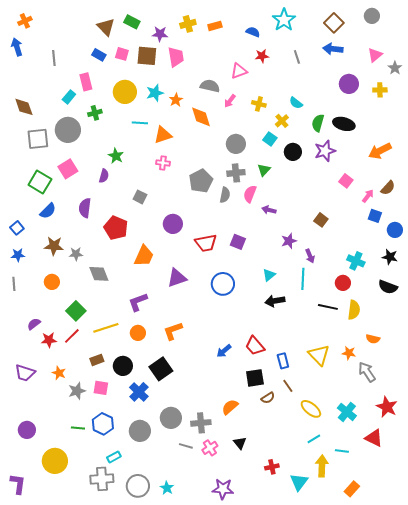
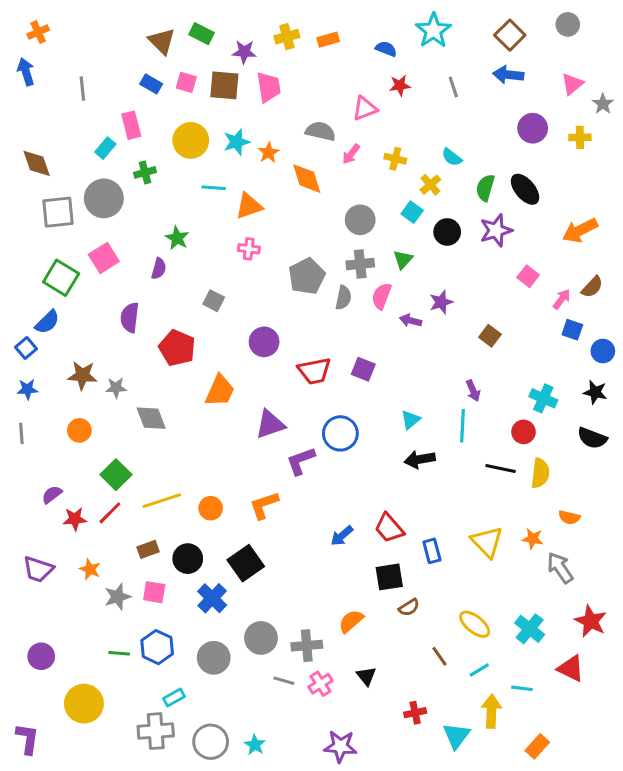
black ellipse: (344, 124) -> (525, 189), turned 35
blue semicircle: (48, 211) -> (47, 322), moved
purple star: (289, 241) -> (441, 302), moved
purple L-shape: (138, 302) -> (301, 461), moved
brown line: (288, 386) -> (440, 656), moved

